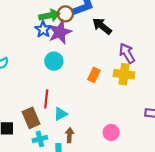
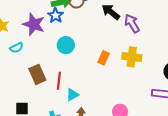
purple star: (60, 32) -> (34, 24), moved, turned -30
purple arrow: (127, 53) -> (132, 23), moved
brown rectangle: (31, 118) -> (37, 74), moved

